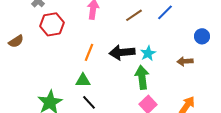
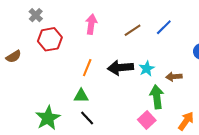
brown arrow: (185, 61) -> (174, 77), moved
green arrow: (142, 77) -> (157, 97), moved

